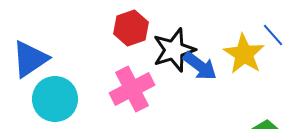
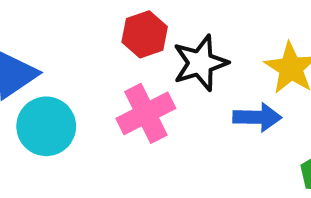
blue arrow: (200, 66) -> (257, 117), moved, turned -36

